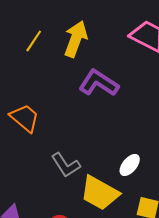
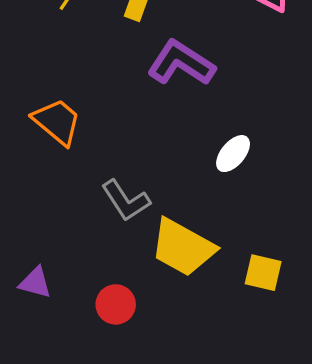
white ellipse: (130, 165) -> (233, 154), moved

